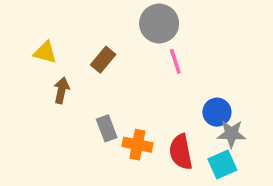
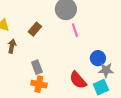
orange cross: (137, 145) -> (39, 84), moved
red semicircle: (181, 152) -> (78, 80), turned -30

